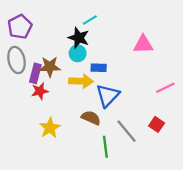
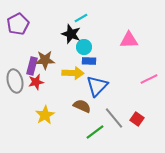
cyan circle: (78, 53) -> (84, 47), moved
gray ellipse: (16, 60) -> (15, 81), moved
red square: (157, 124) -> (137, 119), moved
green line: (105, 147) -> (95, 132), turned 60

